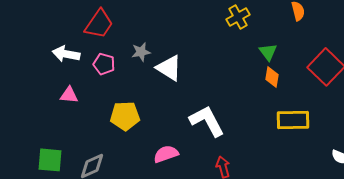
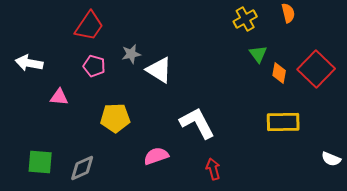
yellow cross: (238, 17) -> (245, 19), moved
white arrow: (66, 54) -> (29, 63), moved
orange diamond: (272, 77) -> (279, 73), moved

